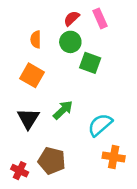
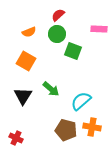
pink rectangle: (100, 18) -> (99, 29), moved, turned -63
orange semicircle: (36, 39) -> (29, 32), turned -112
green arrow: (63, 110) -> (51, 89), turned 84
brown pentagon: (52, 161) -> (66, 130), moved

